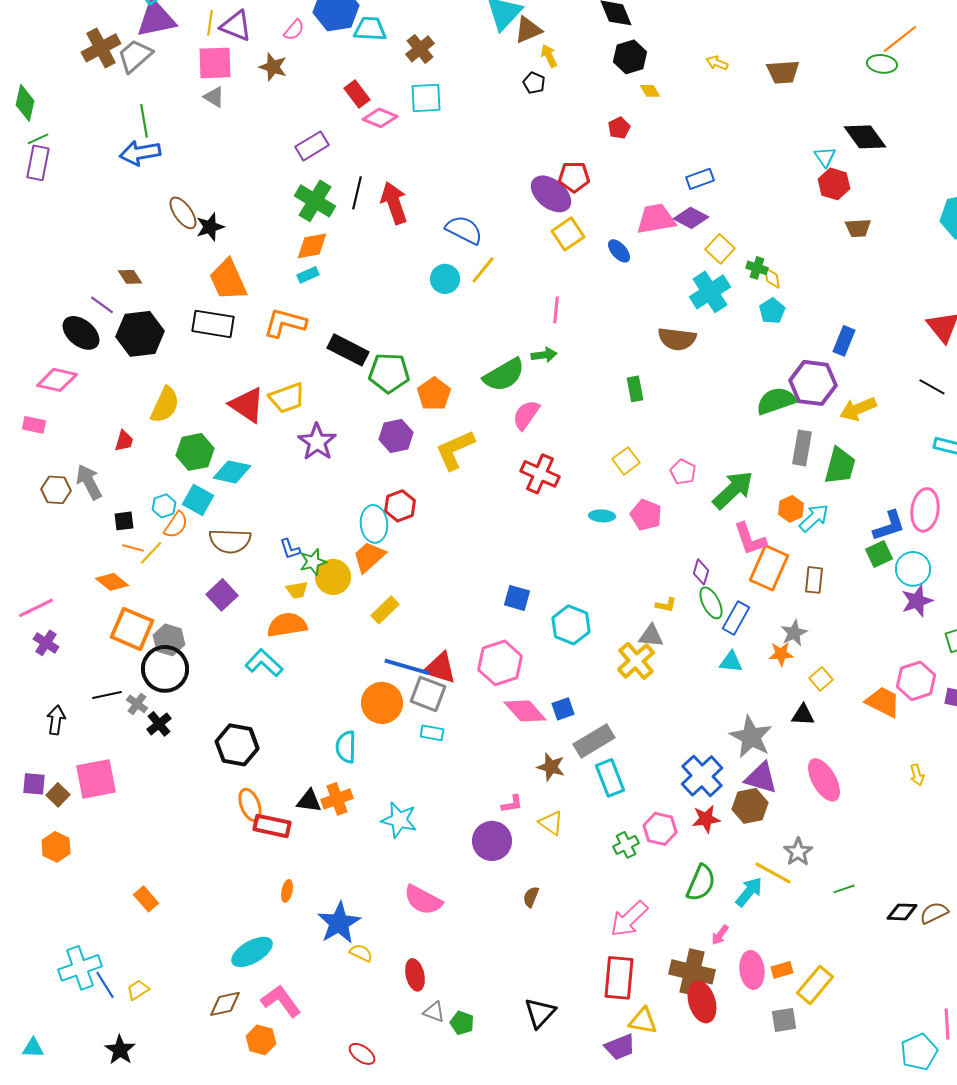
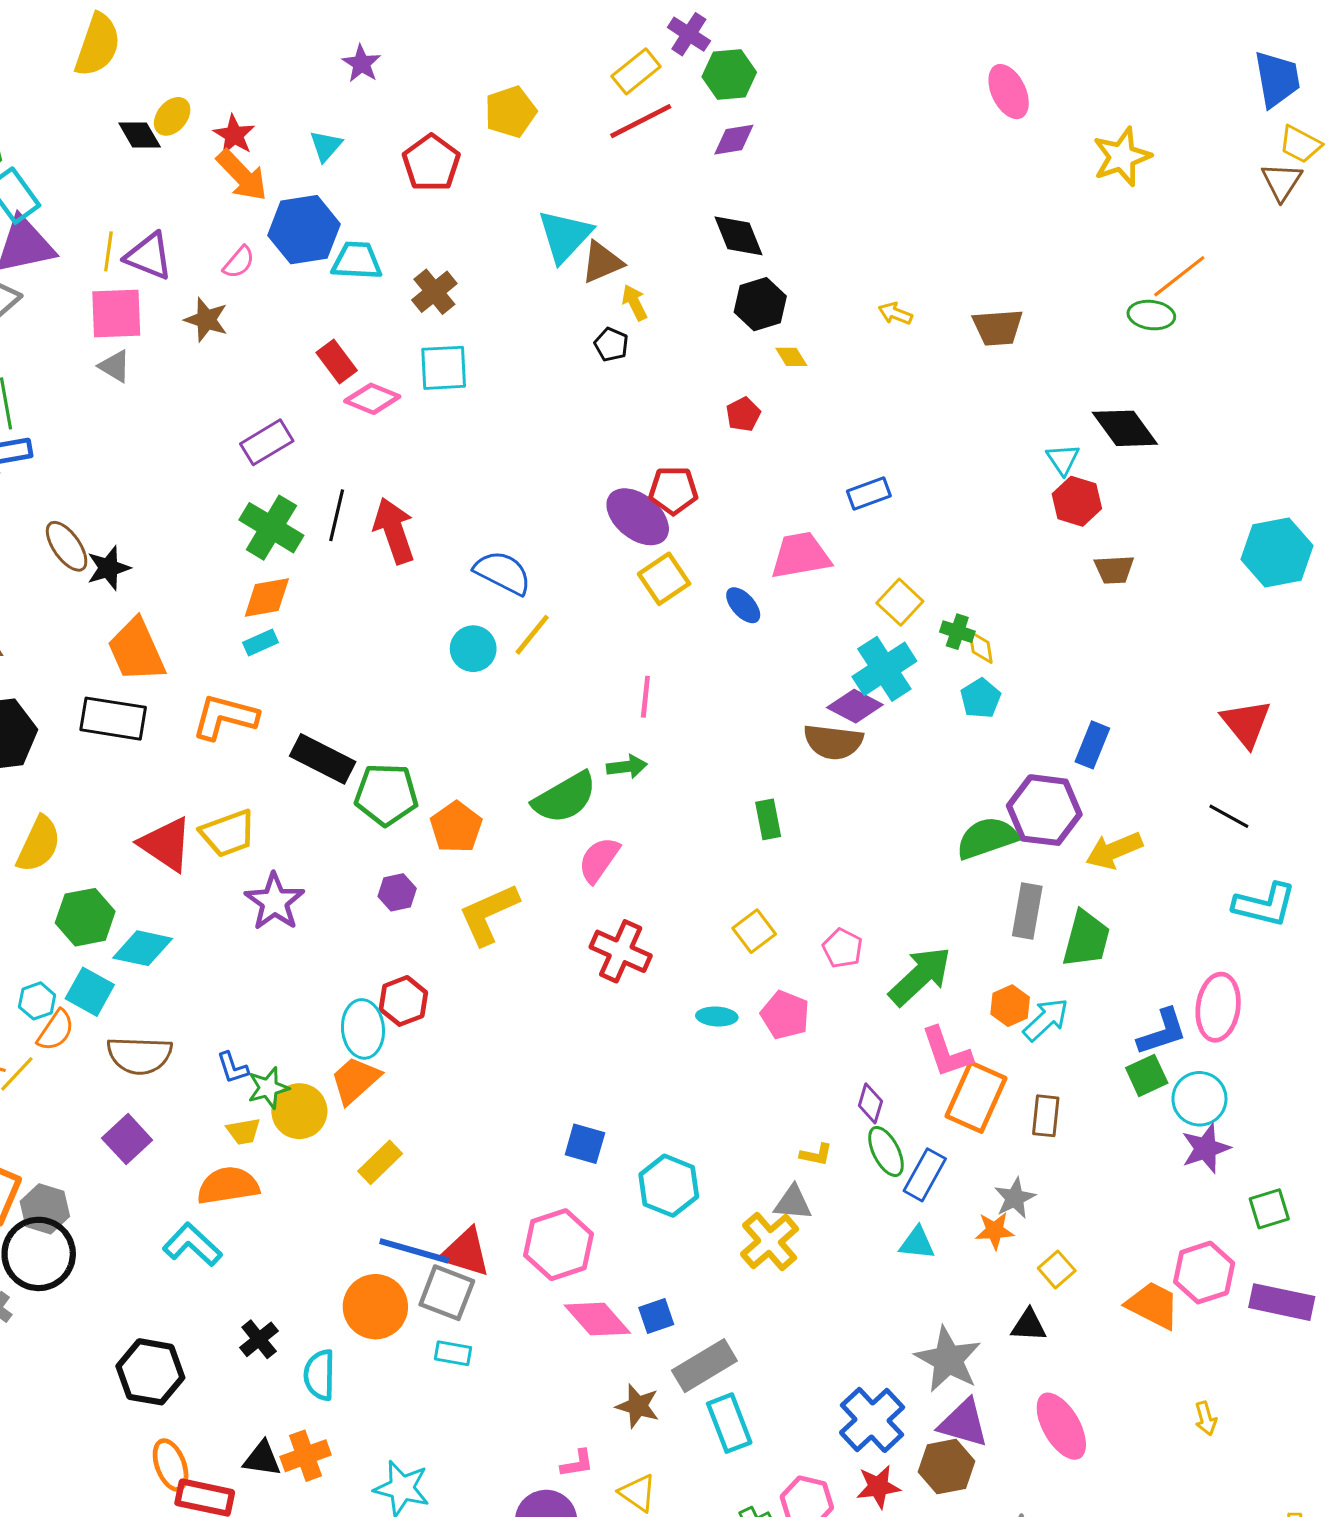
purple diamond: (691, 218) -> (855, 706), moved
purple hexagon: (396, 436) -> (397, 892), size x0.7
black cross: (159, 724) -> (259, 1339), moved

